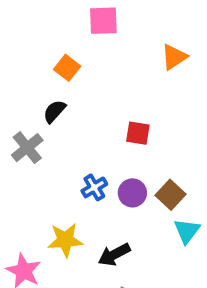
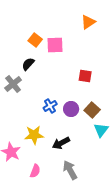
pink square: (103, 21) -> (55, 45), moved
orange triangle: (174, 57) -> (88, 22), moved
red square: (138, 133) -> (85, 76), moved

